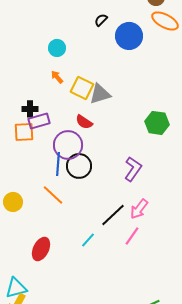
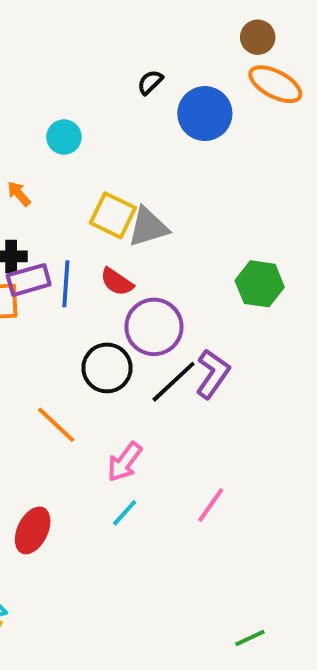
orange arrow: (57, 77) -> (19, 194), moved
purple circle: (68, 145) -> (154, 327), moved
blue line: (58, 164) -> (66, 284), moved
pink arrow: (139, 209) -> (125, 462), moved
black line: (113, 215) -> (174, 382), moved

